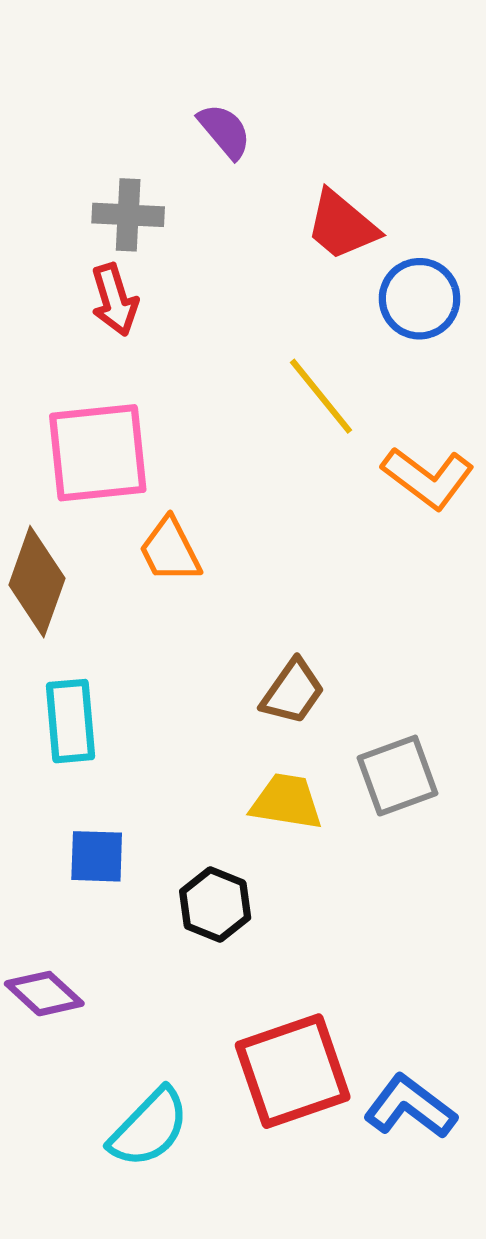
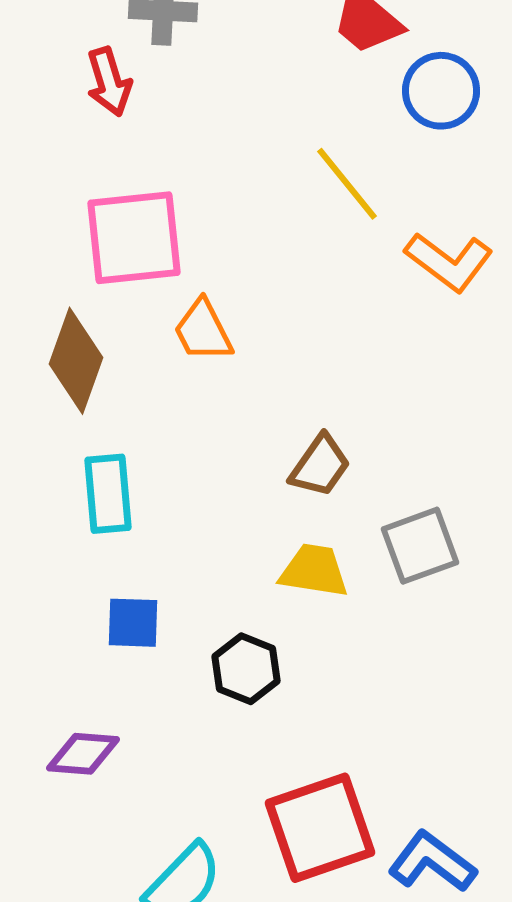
red arrow: (115, 300) -> (109, 82), moved
purple diamond: (44, 994) -> (83, 754), turned -38

